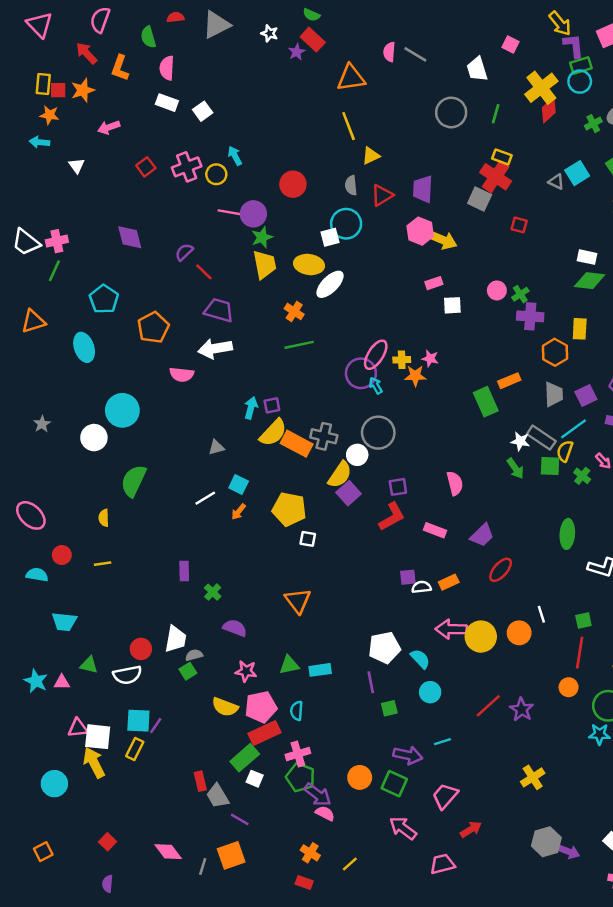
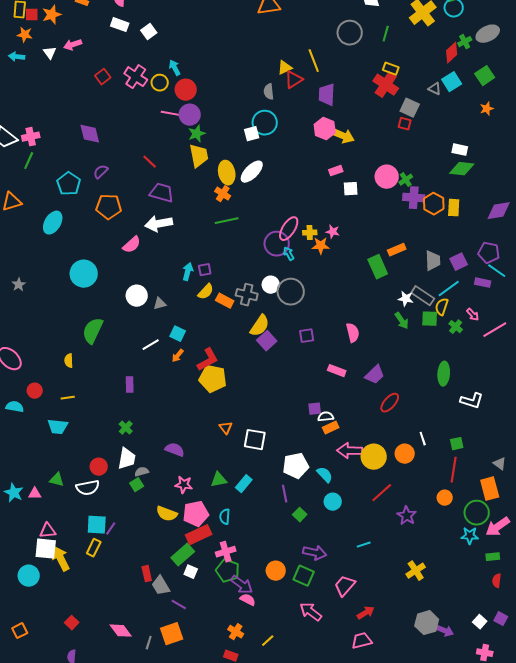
red diamond: (549, 110) -> (452, 53), moved
yellow line: (349, 126) -> (314, 61), moved
white triangle: (77, 166) -> (50, 53), moved
pink cross: (187, 167) -> (136, 77), turned -35
red circle: (293, 184) -> (186, 90), moved
red triangle: (382, 195) -> (294, 80), moved
gray square: (480, 199) -> (410, 108), moved
purple semicircle: (184, 252) -> (101, 172), moved
yellow ellipse: (309, 265) -> (227, 173), moved, turned 70
pink circle: (497, 290) -> (387, 177), size x1.5
orange pentagon: (153, 328) -> (109, 207), turned 30
cyan ellipse: (84, 347) -> (53, 223), turned 50
orange hexagon: (555, 352) -> (434, 204), moved
pink semicircle: (182, 375) -> (132, 245), turned -48
yellow semicircle: (273, 433) -> (206, 292), size x0.7
white circle: (94, 438) -> (137, 296), moved
orange rectangle: (297, 444) -> (225, 301), size x0.7
white circle: (357, 455) -> (271, 285), moved
yellow pentagon: (289, 509) -> (213, 379), moved
red L-shape: (392, 517) -> (208, 360), moved
white square: (308, 539) -> (255, 440), moved, size x1.6
purple rectangle: (184, 571) -> (130, 385), moved
orange rectangle: (449, 582) -> (331, 428), moved
green cross: (213, 592) -> (126, 428), moved
orange triangle: (298, 601) -> (226, 428), size x0.6
cyan trapezoid: (64, 622) -> (58, 427), moved
cyan rectangle: (320, 670) -> (244, 484), turned -42
red line: (488, 706) -> (382, 493), moved
green square: (389, 708) -> (300, 515), turned -32
white square: (98, 737) -> (46, 549), moved
cyan line: (442, 742) -> (364, 545), moved
pink trapezoid: (442, 864) -> (362, 641), moved

